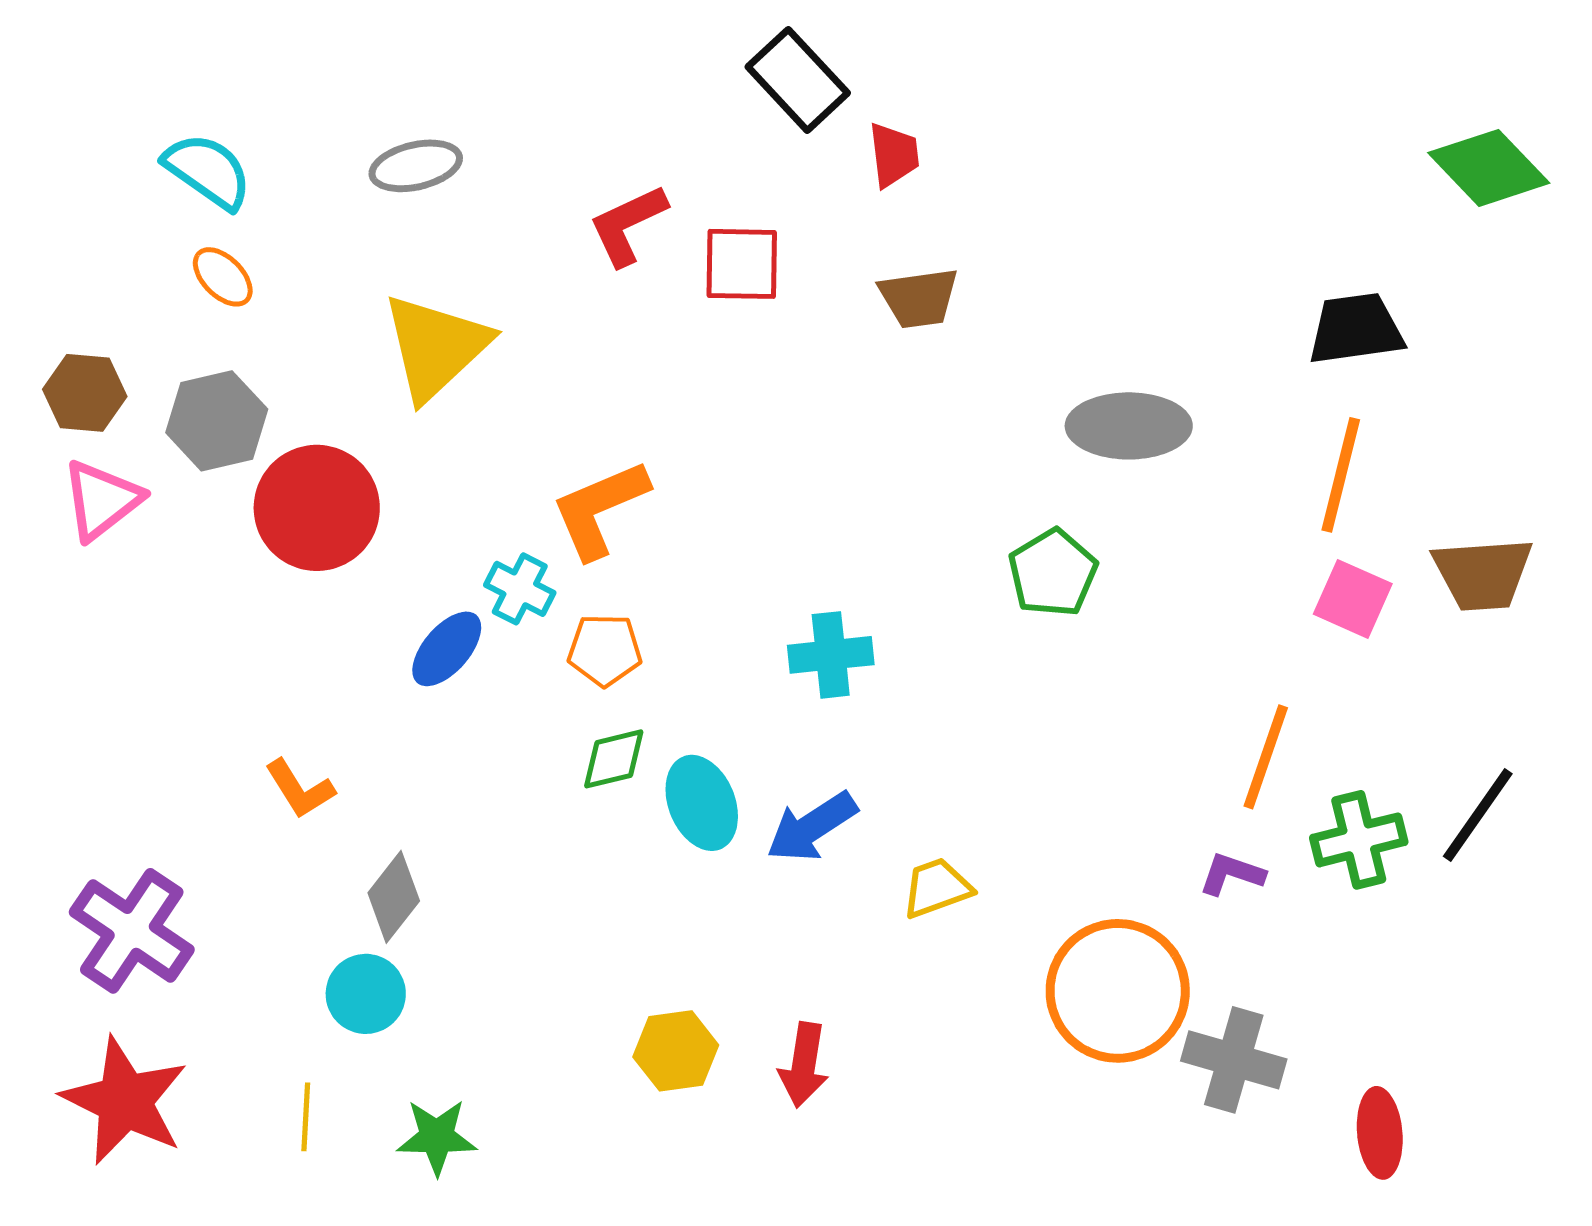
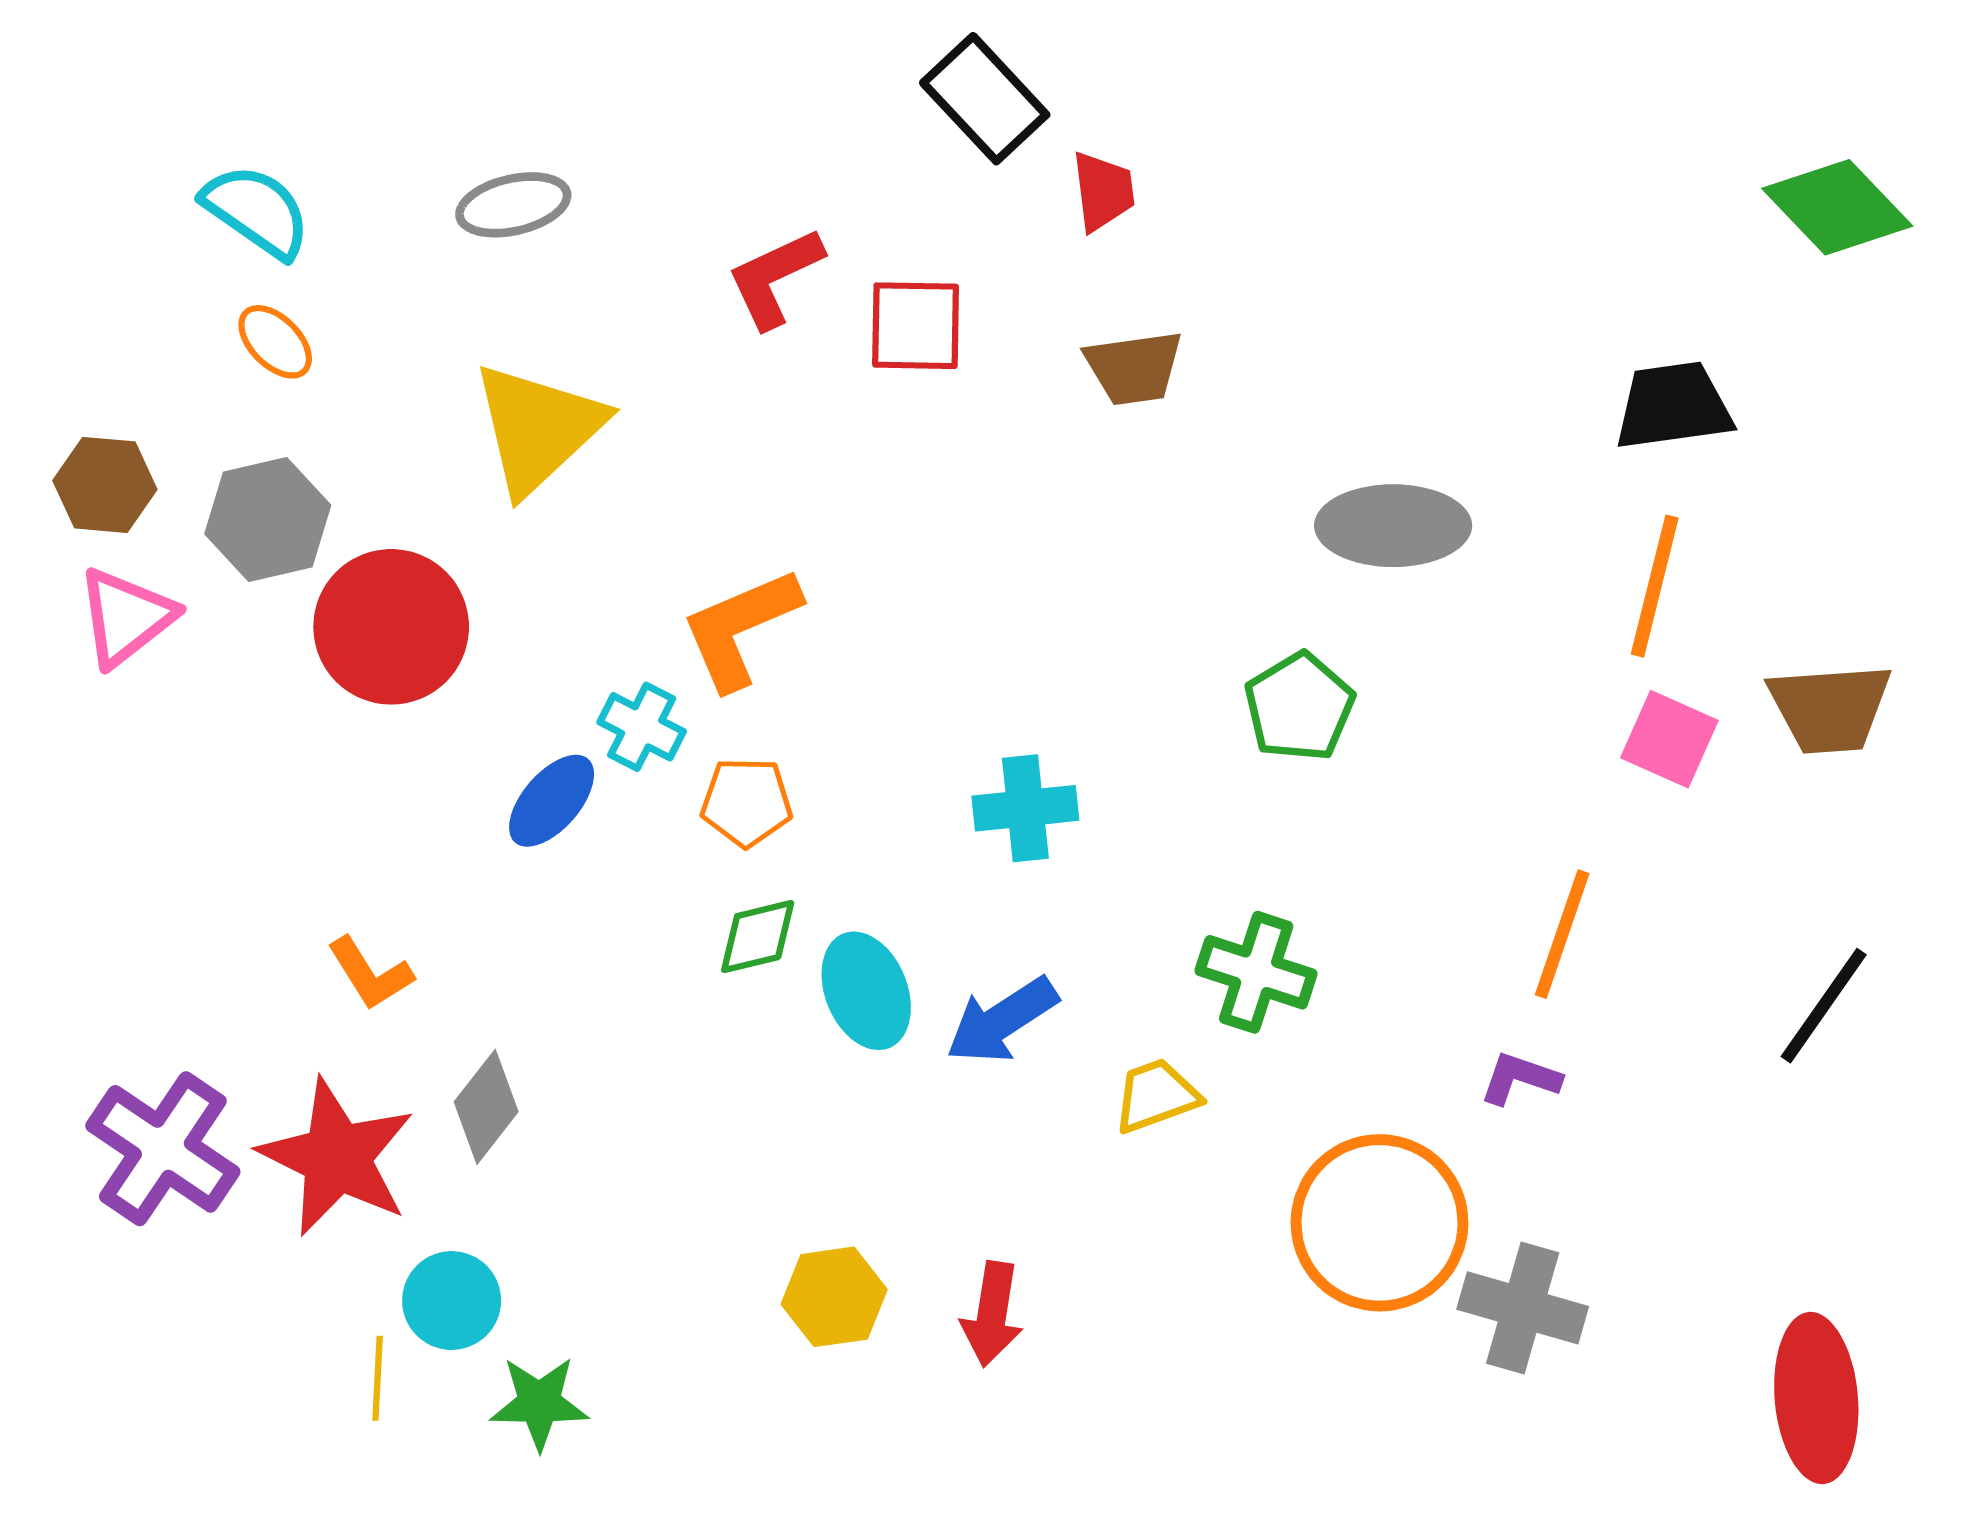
green cross: (1359, 840) -> (1256, 972), moved, turned 32
cyan circle: (366, 994) -> (452, 1301), moved
red star: (125, 1101) -> (337, 1157), moved
red ellipse: (1380, 1133) -> (1816, 1398), moved, size x1.5

